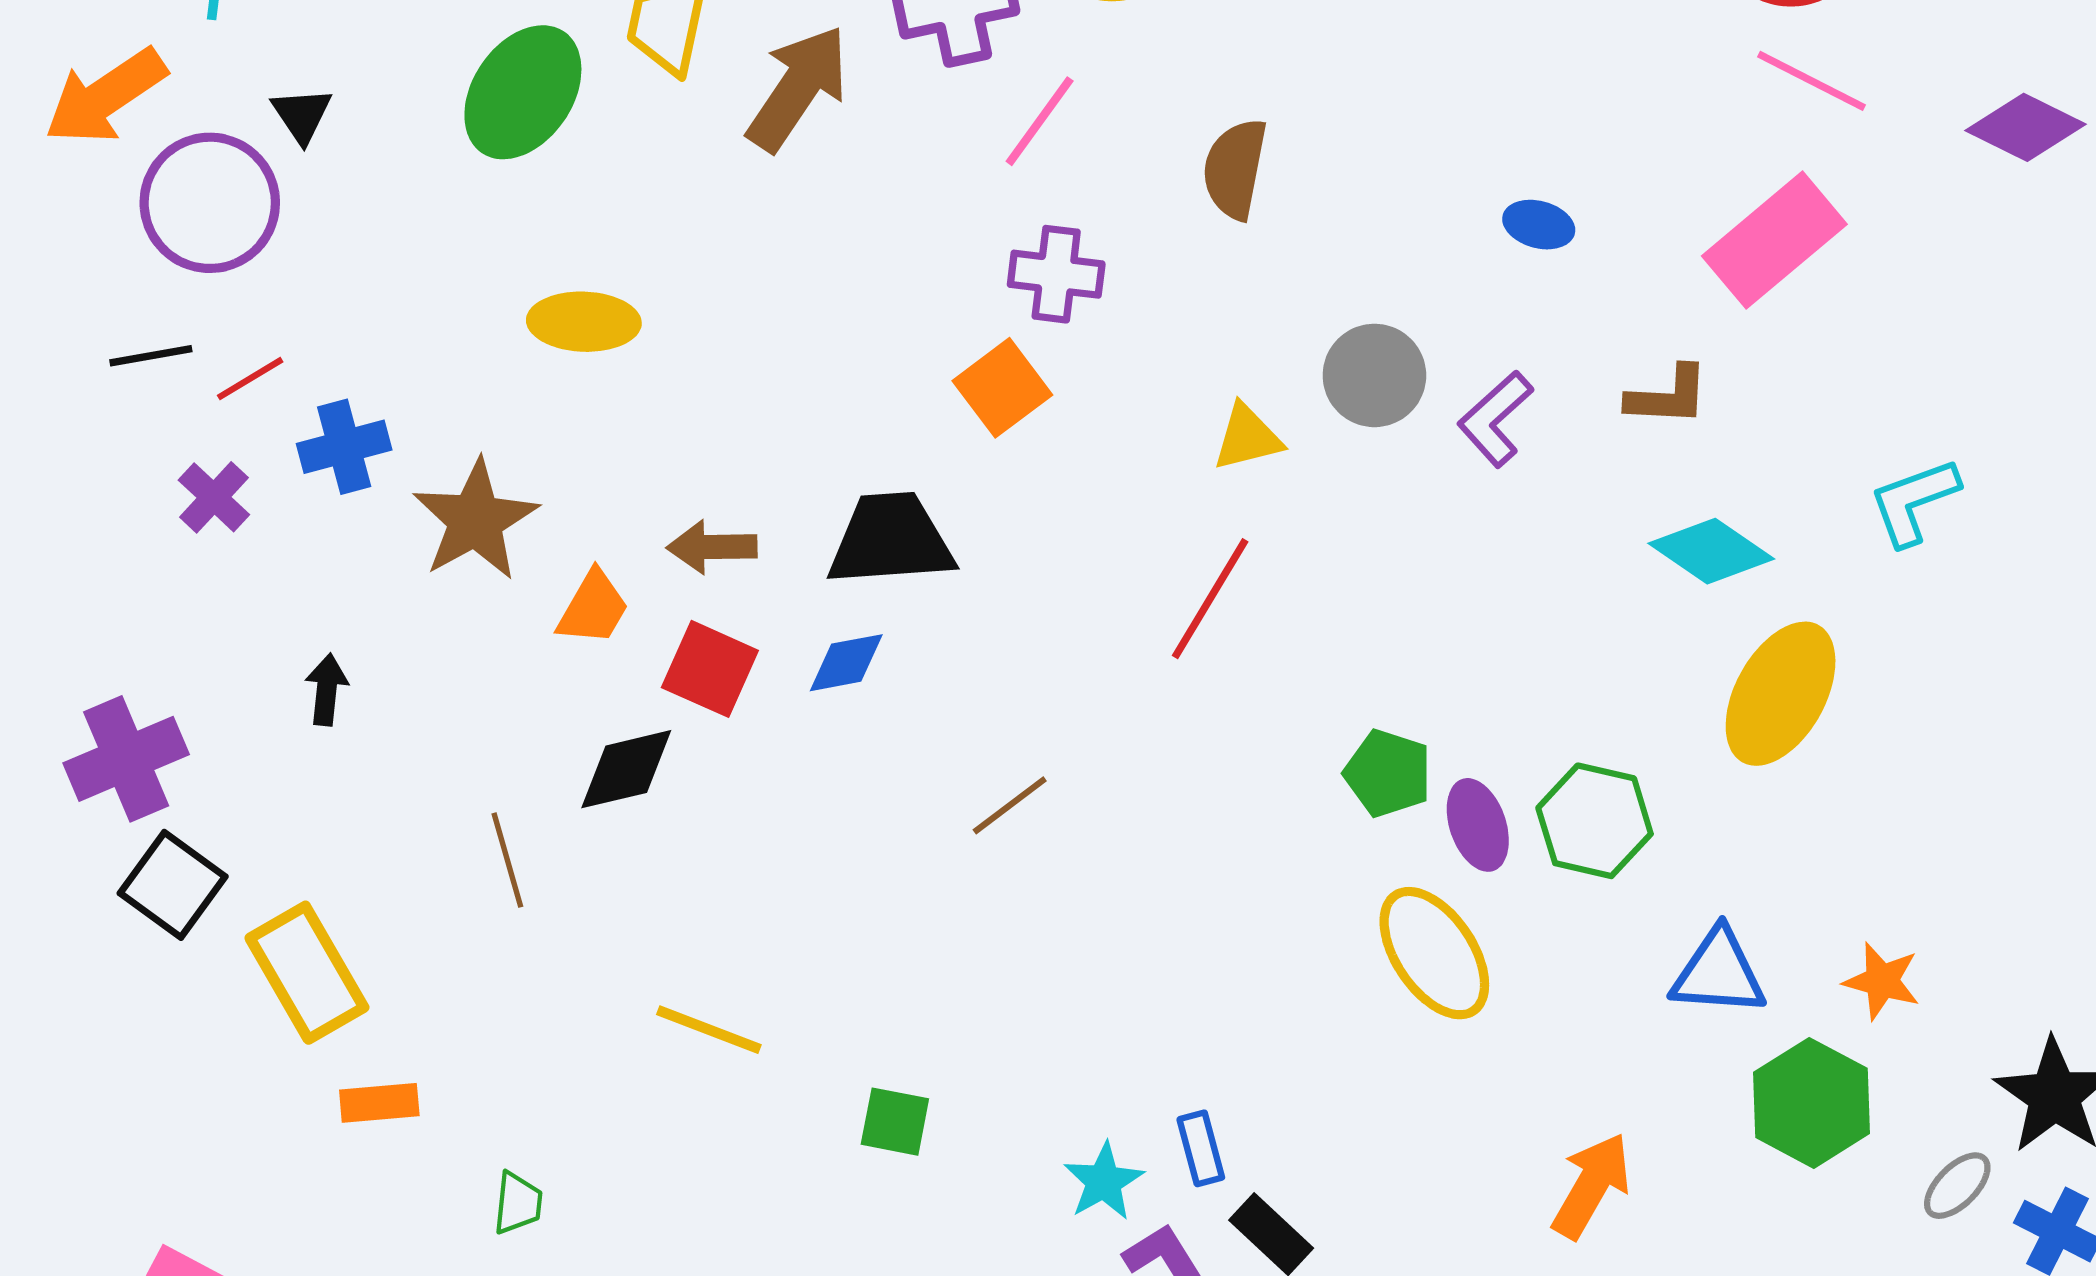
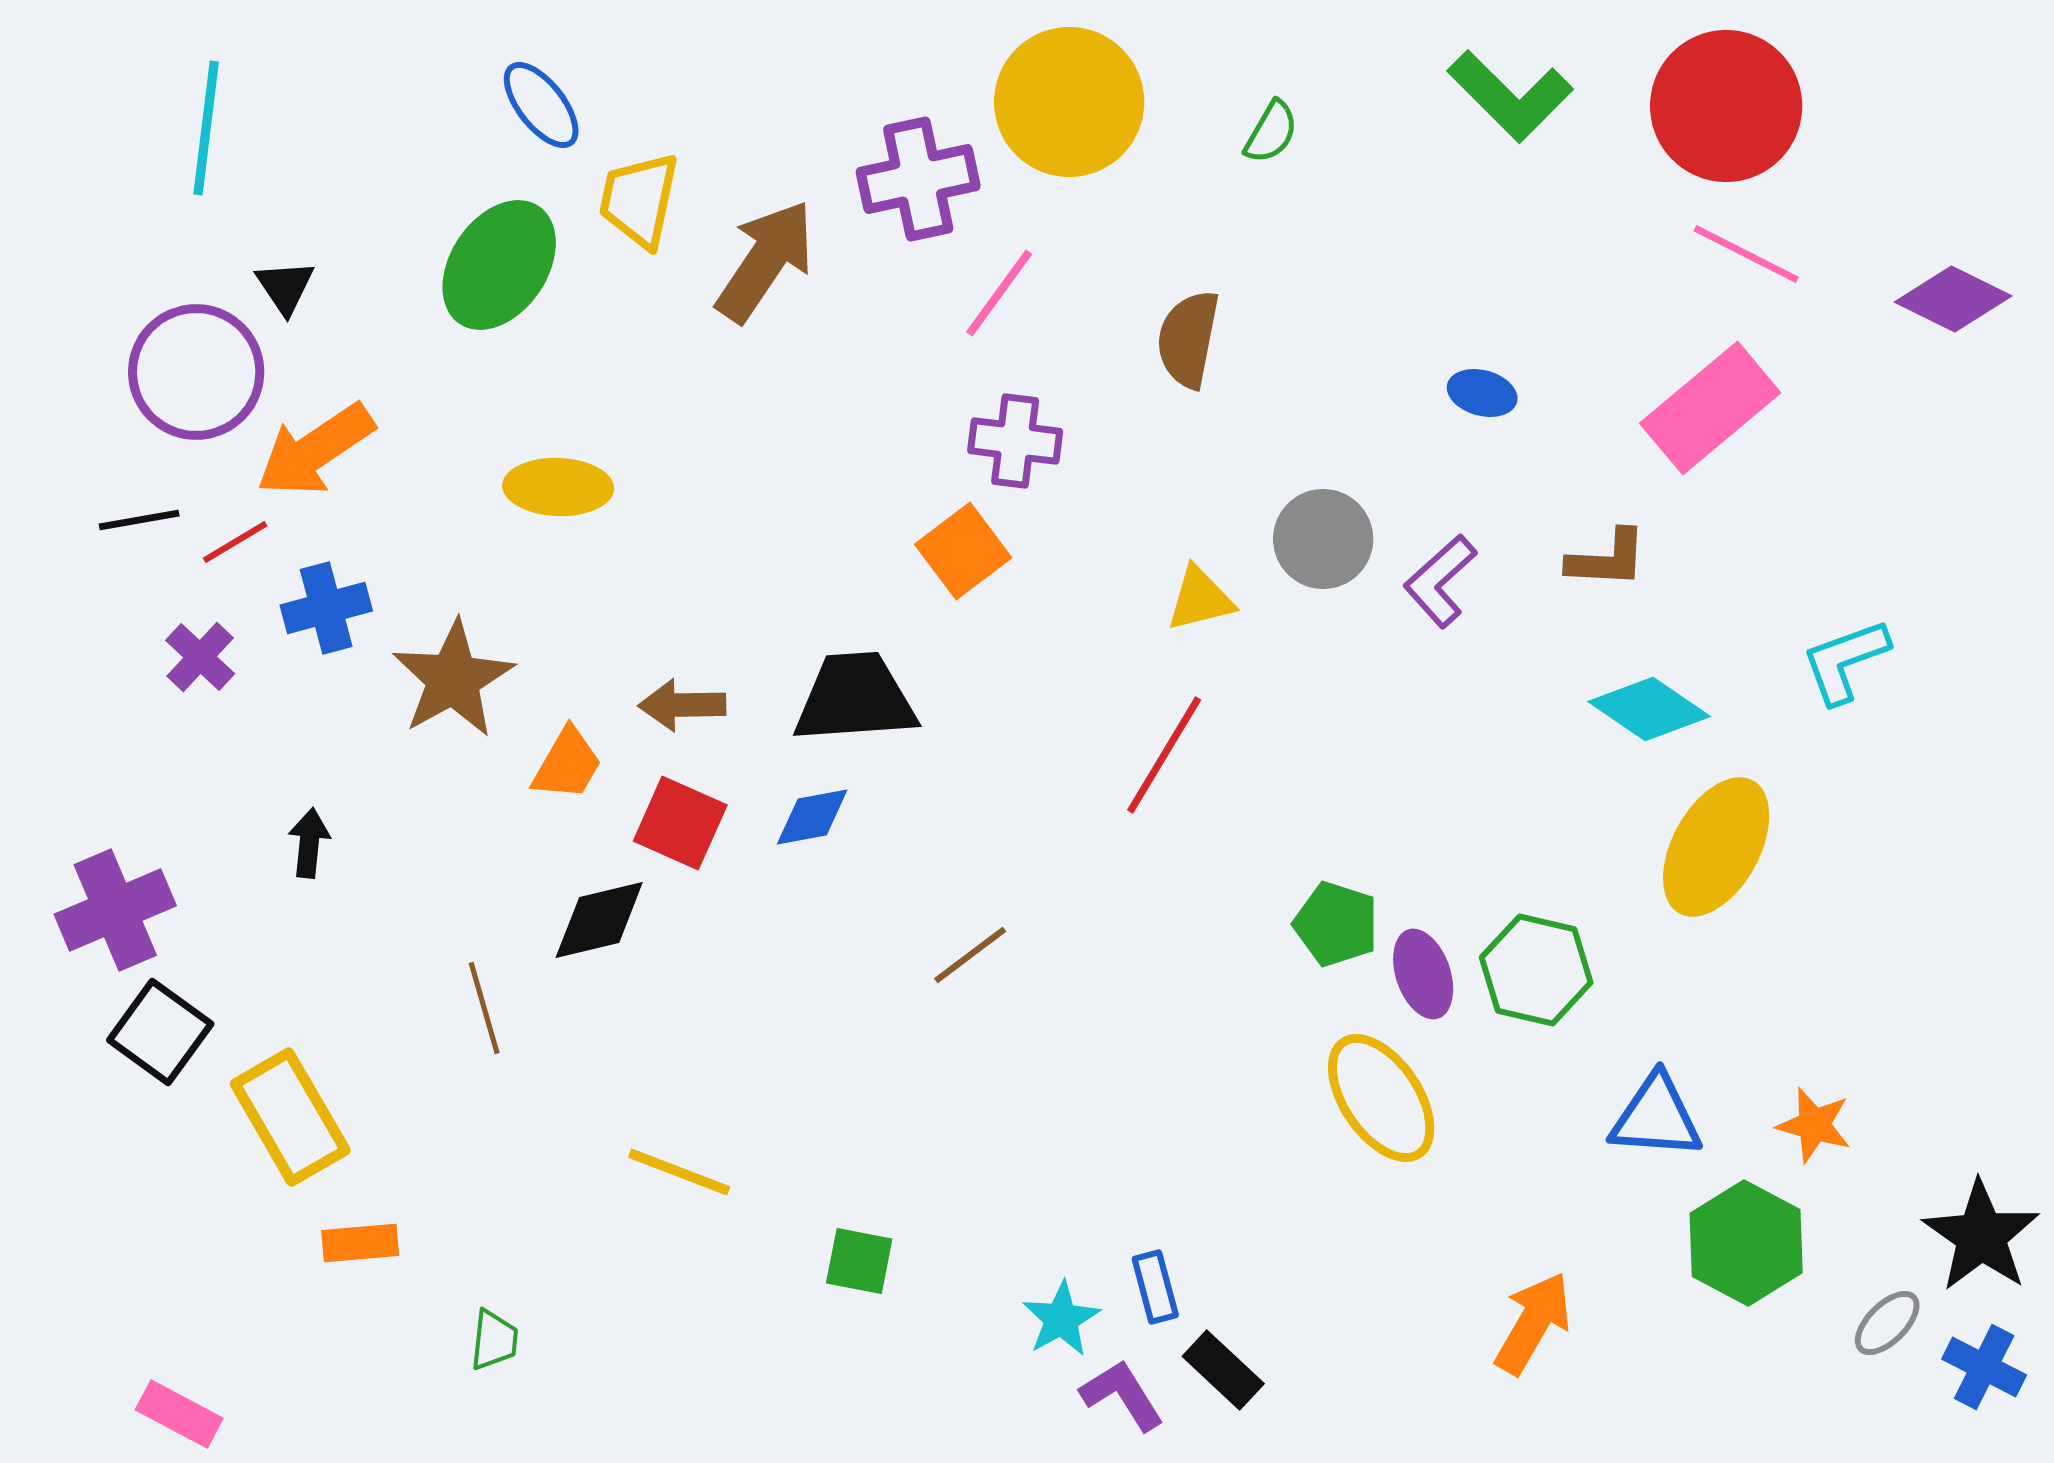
orange arrow: (105, 96) -> (315, 450), moved

